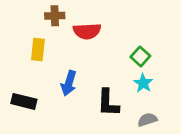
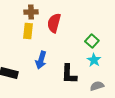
red semicircle: (87, 31) -> (54, 23), turned 108
yellow rectangle: (38, 49) -> (28, 31), moved

